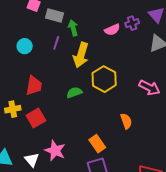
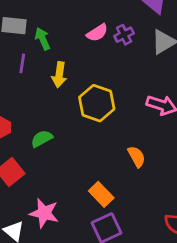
purple cross: (132, 23) -> (124, 35), moved
yellow arrow: (81, 55) -> (59, 75), size x0.7
green semicircle: (74, 93) -> (42, 139), moved

